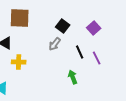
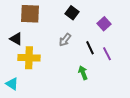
black square: (63, 26) -> (72, 13), moved
yellow cross: (19, 62) -> (29, 58), size x1.5

